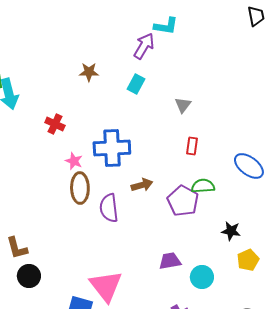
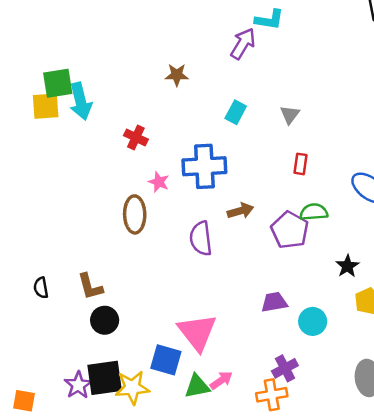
cyan rectangle: (136, 84) -> (236, 112), moved
brown ellipse: (80, 188) -> (135, 214), moved
black star: (231, 231) -> (347, 266), turned 30

